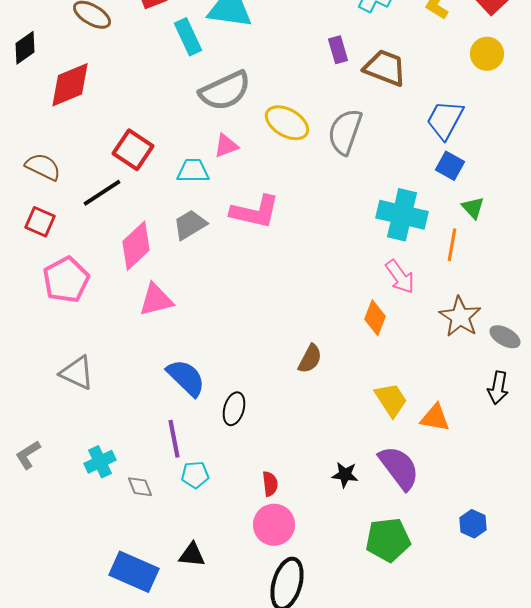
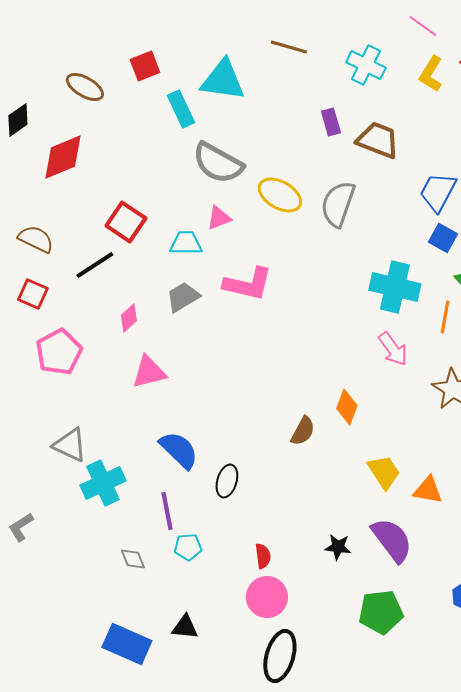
gray semicircle: (225, 91) -> (218, 163), turned 54
pink diamond: (136, 246) -> (129, 318), size x0.6
orange diamond: (375, 318) -> (347, 407), moved
cyan cross: (100, 462) -> (103, 483), moved, size x1.4

